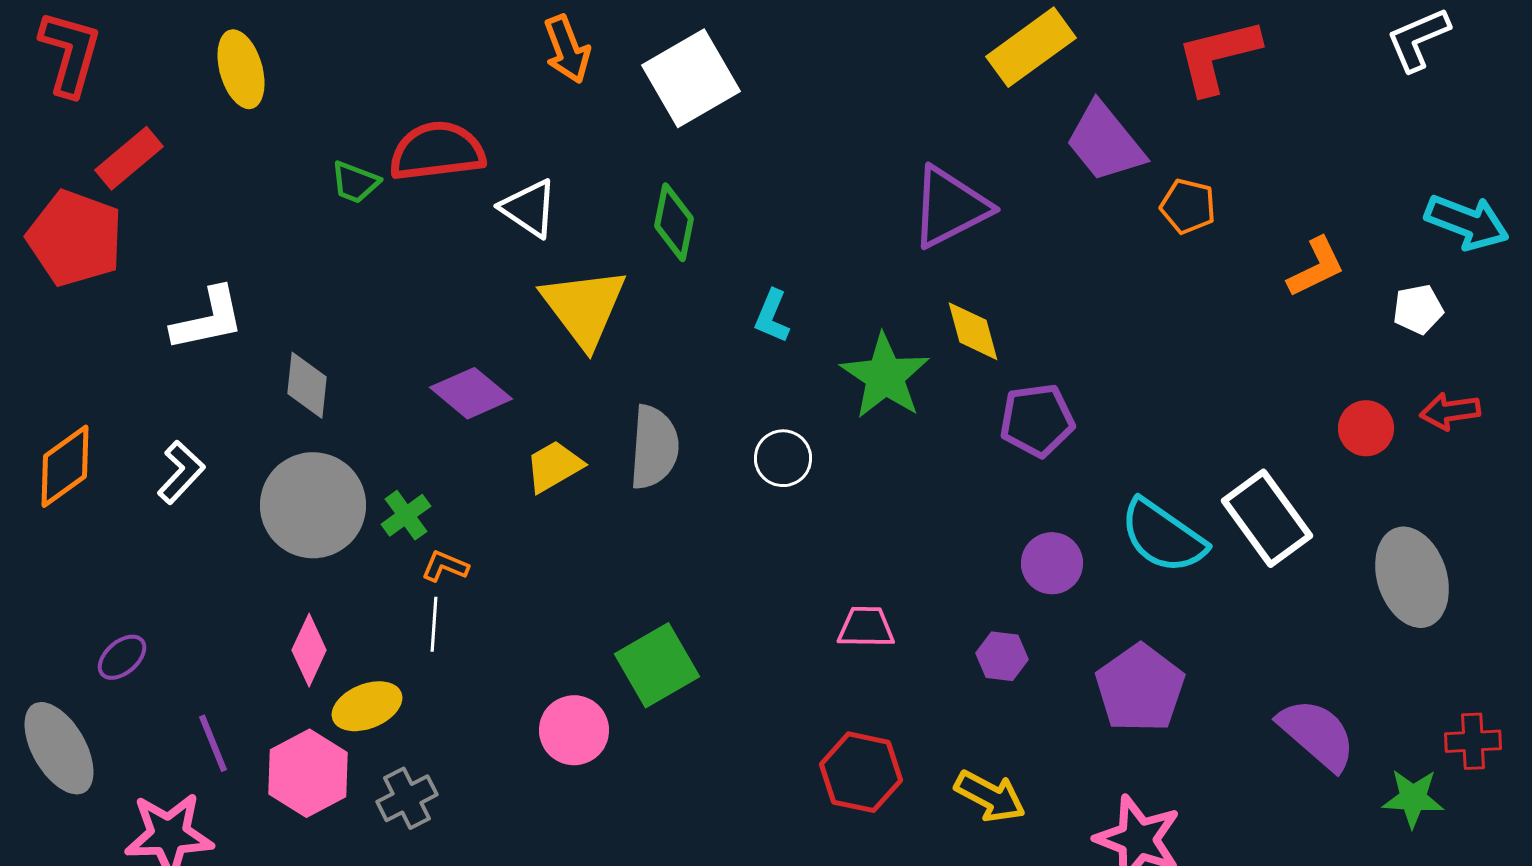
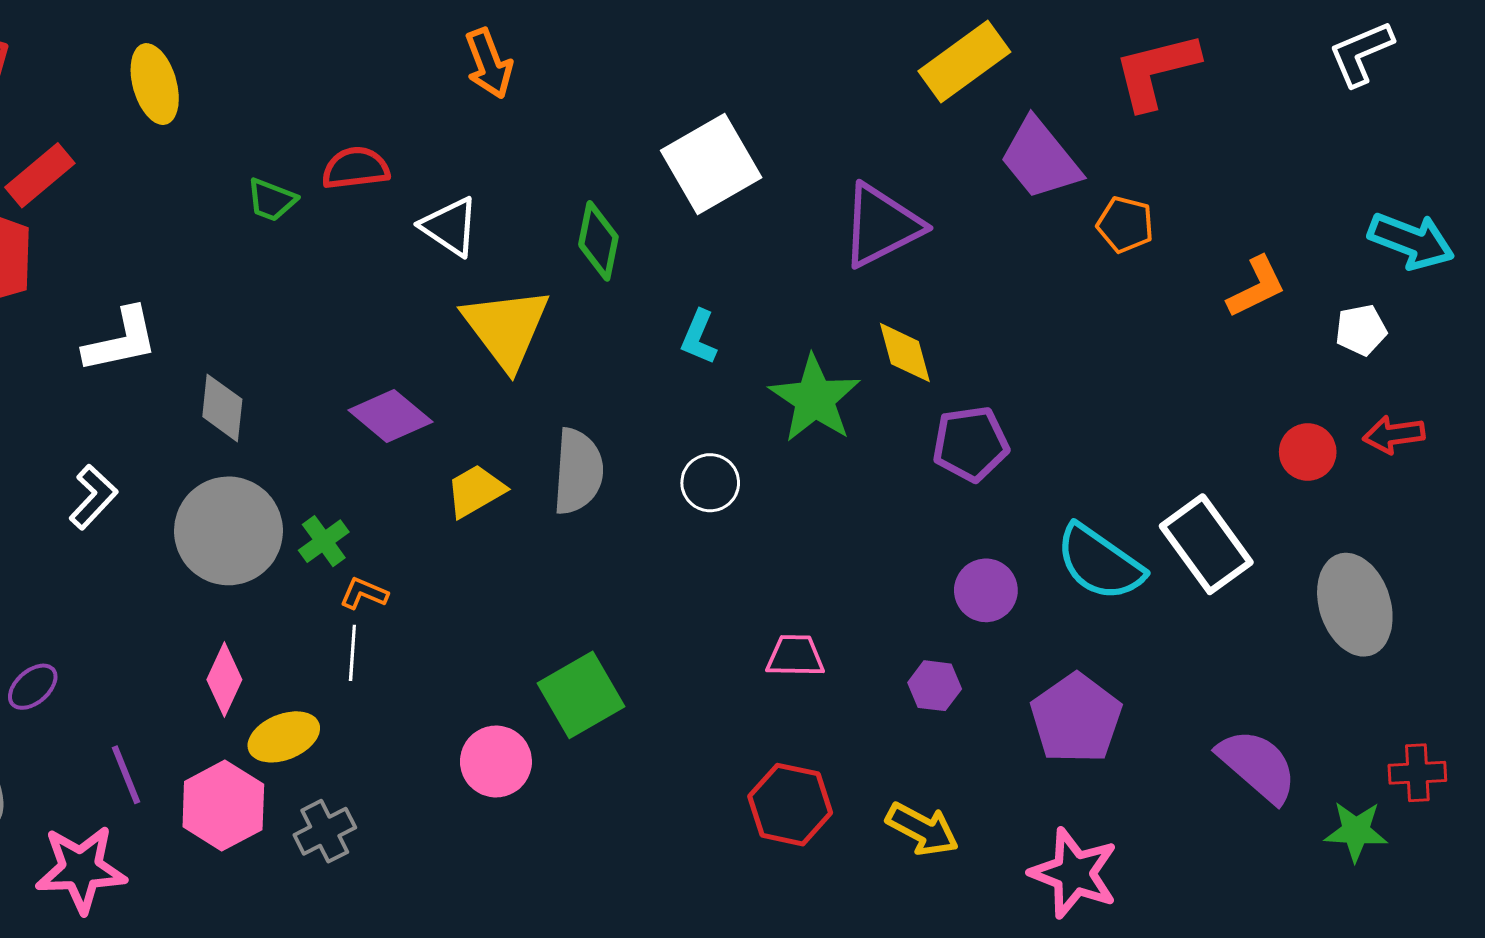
white square: (691, 78) -> (711, 164), moved
red semicircle: (437, 151) -> (356, 168), size x0.7

